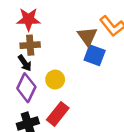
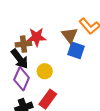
red star: (29, 19) -> (37, 37), moved
black arrow: (25, 63) -> (20, 59), size x1.5

